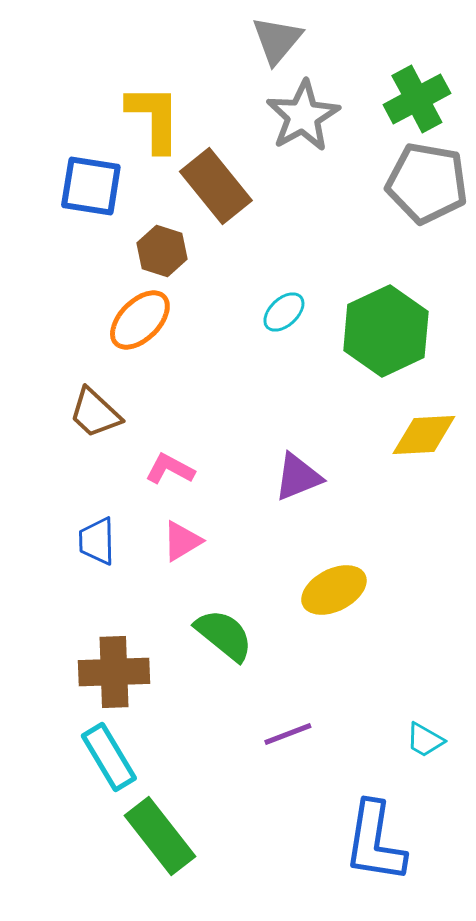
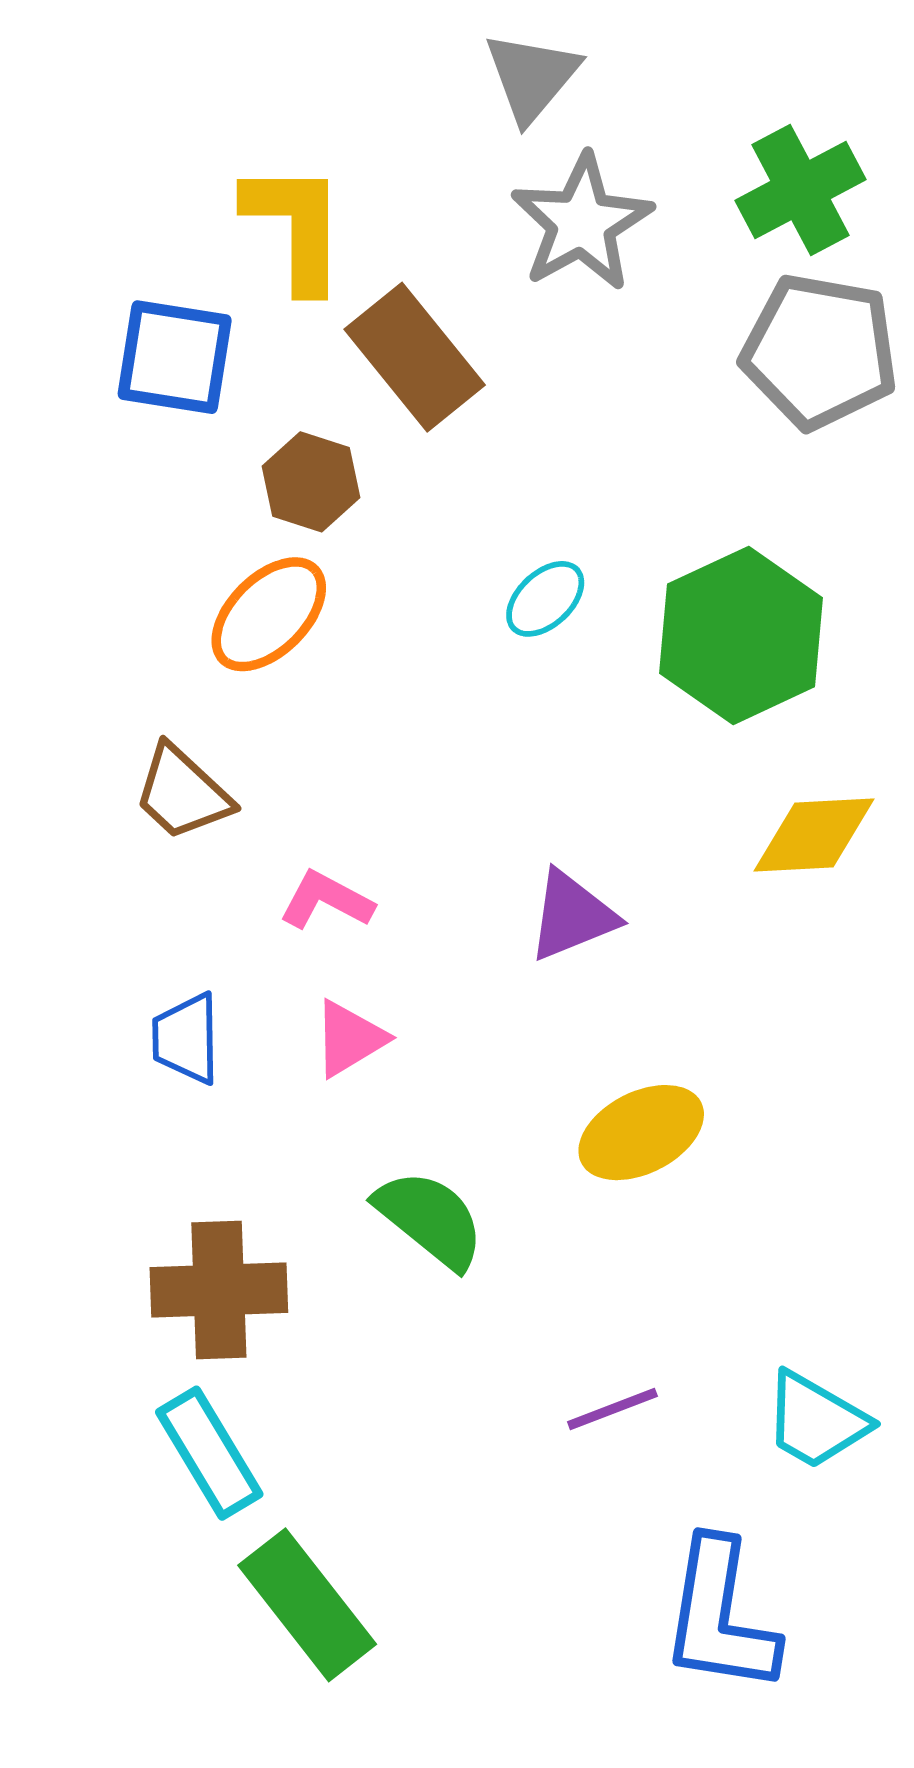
purple line: (288, 734) -> (612, 1409), moved
cyan trapezoid: (425, 740) -> (816, 1421), size x1.5

